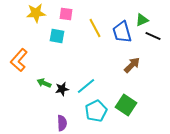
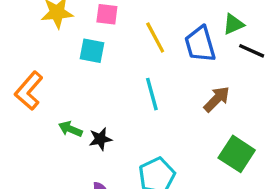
cyan line: (86, 86) -> (152, 94), moved, turned -66
green square: (126, 105) -> (237, 154), moved

